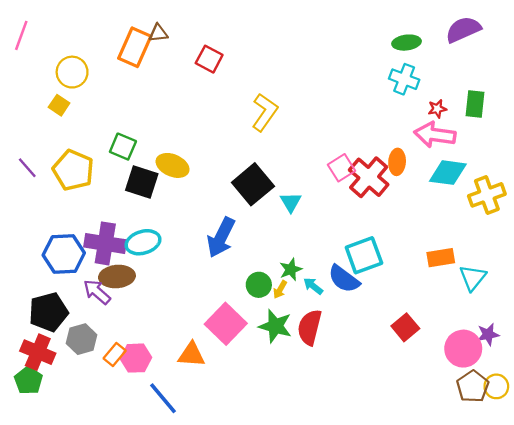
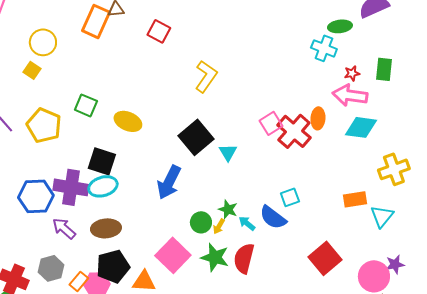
green ellipse: (407, 43) -> (340, 26), moved
black square: (142, 182) -> (102, 161), moved
yellow cross: (487, 195) -> (394, 169), moved
cyan square: (364, 255) -> (290, 197), size x0.6
green star: (291, 269) -> (228, 209), turned -30
brown ellipse: (117, 277) -> (106, 228), moved
black pentagon: (48, 312) -> (113, 266), moved
red square: (405, 327) -> (325, 258), size x1.4

